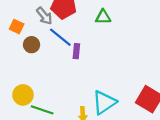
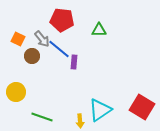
gray arrow: (44, 16) -> (42, 39), moved
yellow circle: (23, 95) -> (16, 92), moved

